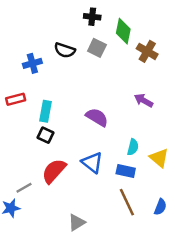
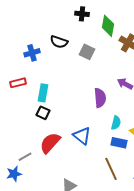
gray square: (97, 48) -> (87, 52), moved
purple semicircle: (97, 117) -> (100, 98), moved, turned 54
blue rectangle: (126, 171) -> (119, 143), moved

